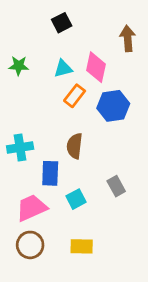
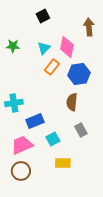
cyan triangle: (63, 69) -> (44, 48), turned -32
brown semicircle: (75, 146) -> (72, 102), moved
blue rectangle: (50, 173) -> (35, 121), turned 66
yellow rectangle: (82, 246) -> (63, 163), moved

